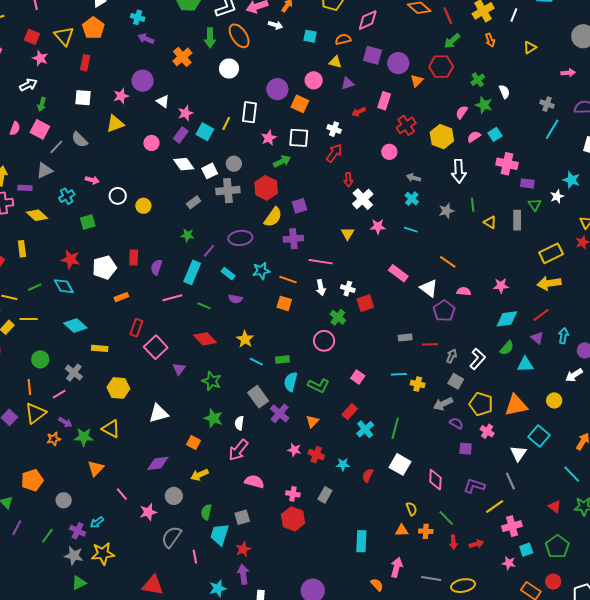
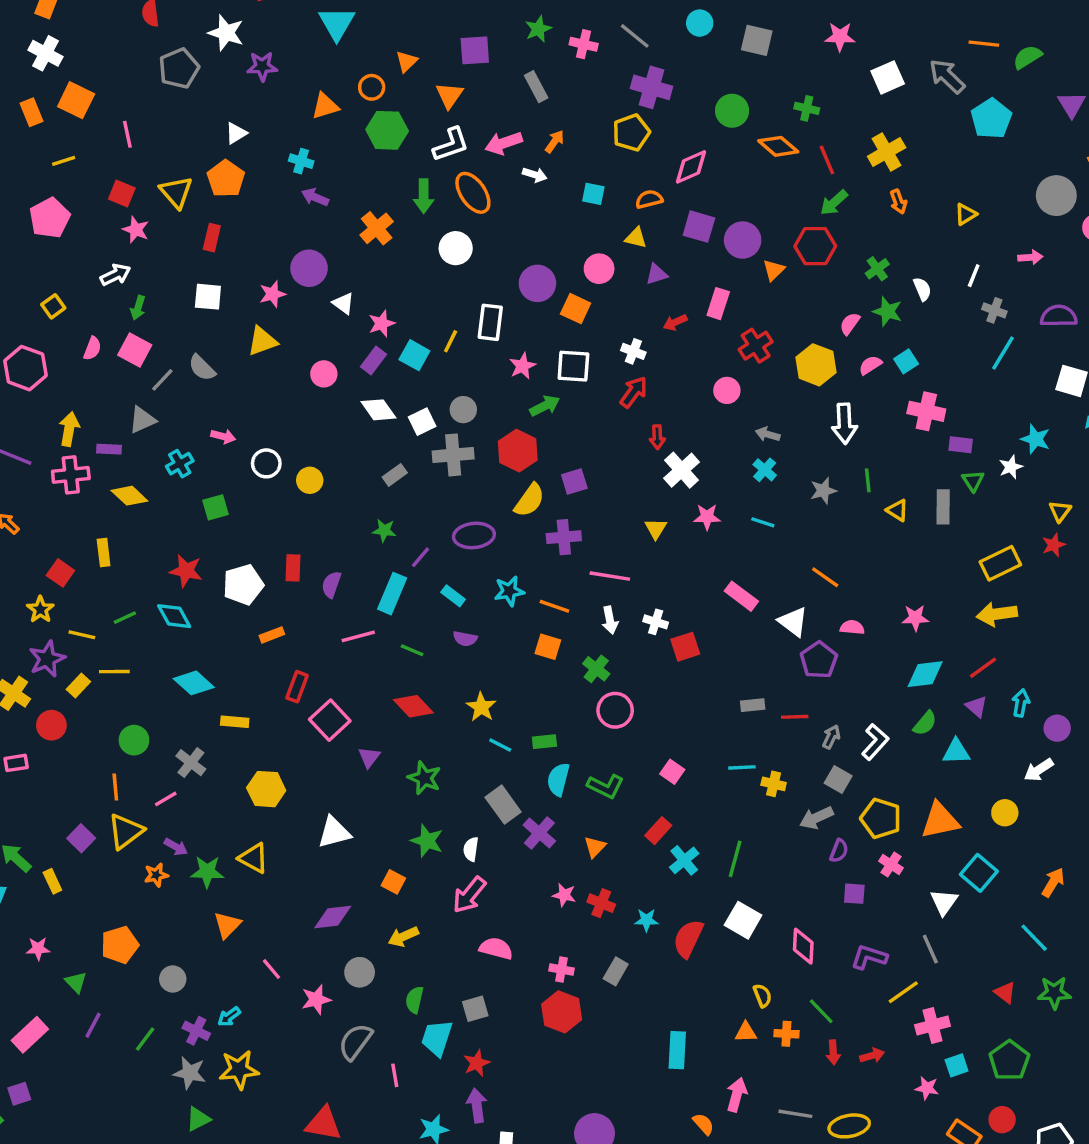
white line: (514, 15) -> (974, 276), moved
green cross: (338, 317) -> (596, 669), moved
purple semicircle: (456, 423) -> (839, 851), turned 80
red semicircle: (368, 475) -> (688, 939), size x1.6

